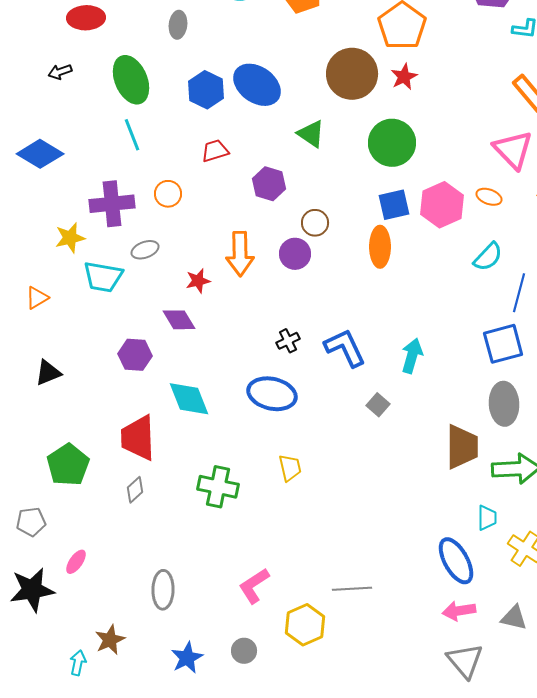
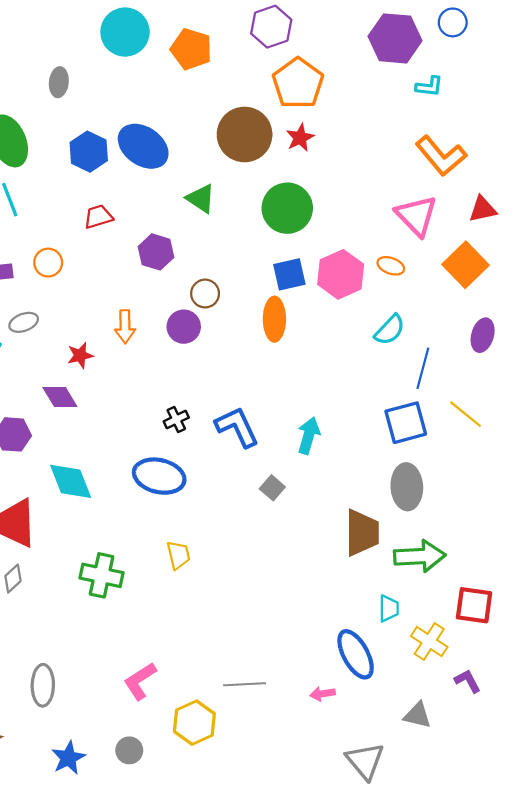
orange arrow: (240, 254) -> (125, 327), size x0.7
pink arrow: (459, 611) -> (322, 694), moved, size x0.7

